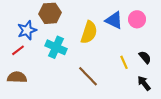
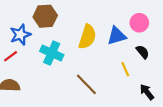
blue triangle: (114, 20) -> (117, 36), moved, turned -42
black semicircle: (145, 57) -> (143, 52), moved

